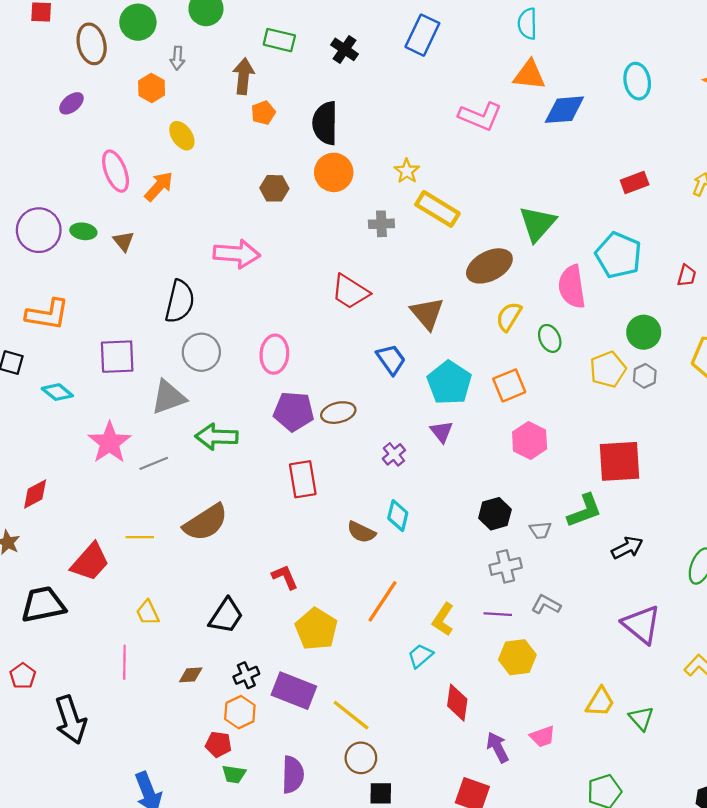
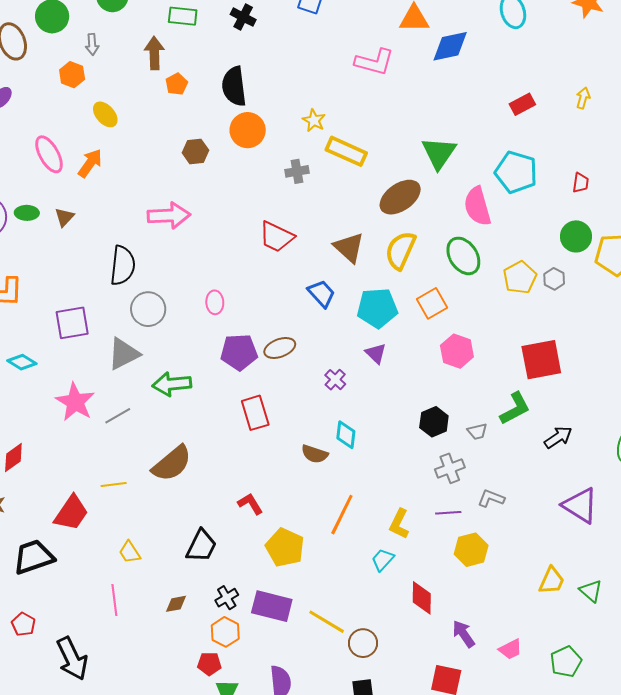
brown triangle: (124, 241) -> (64, 217), turned 30
yellow semicircle: (509, 317) -> (400, 250), moved, size x1.4
green circle: (644, 332) -> (576, 236), moved
green ellipse: (550, 338) -> (463, 256), size x1.5
pink ellipse: (274, 354) -> (215, 302), size x0.7
cyan pentagon: (449, 383) -> (377, 308), turned -30
pink trapezoid: (543, 736) -> (510, 649), moved
brown circle: (361, 758) -> (363, 643), moved

